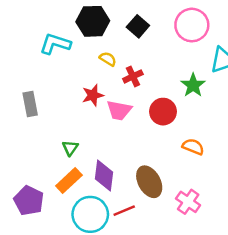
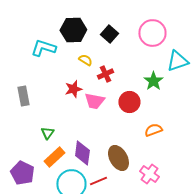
orange semicircle: (193, 147) -> (153, 130), turned -42
green triangle: (70, 148) -> (47, 133), moved

